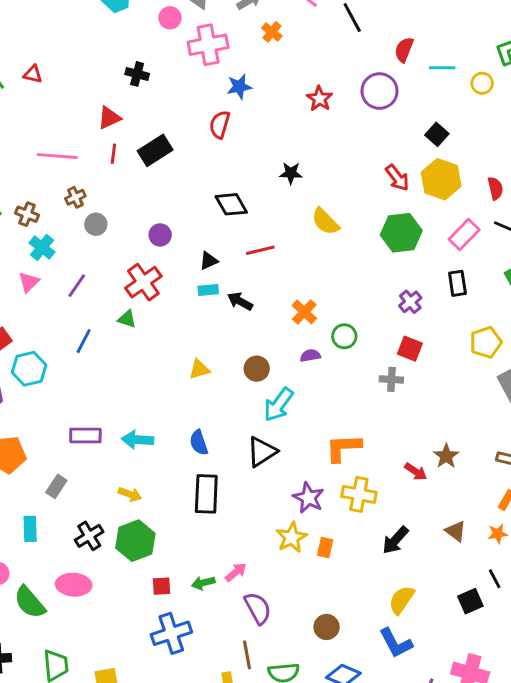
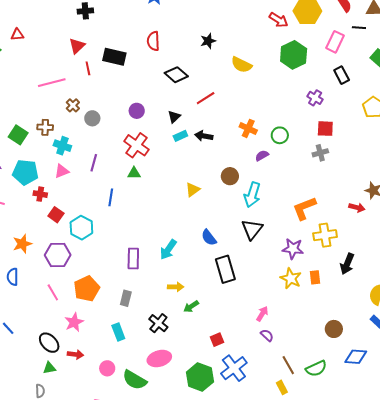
red semicircle: (220, 125) -> (153, 41), moved
black rectangle: (155, 150) -> (114, 57), turned 65
pink triangle: (29, 282) -> (62, 171), turned 42
purple rectangle: (85, 435) -> (133, 258), turned -70
cyan arrow: (138, 440) -> (168, 249), turned -40
black arrow: (395, 540) -> (347, 264), moved
green hexagon: (135, 541) -> (200, 377), moved
green arrow: (203, 583) -> (191, 306), moved
purple semicircle: (258, 608) -> (267, 335), moved, size x0.6

